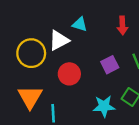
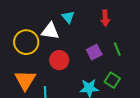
cyan triangle: (80, 24) -> (68, 17), turned 32
white triangle: (59, 40) -> (50, 31), turned 36

